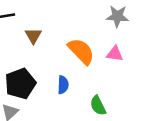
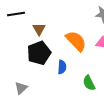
black pentagon: (20, 84) -> (39, 53), moved

